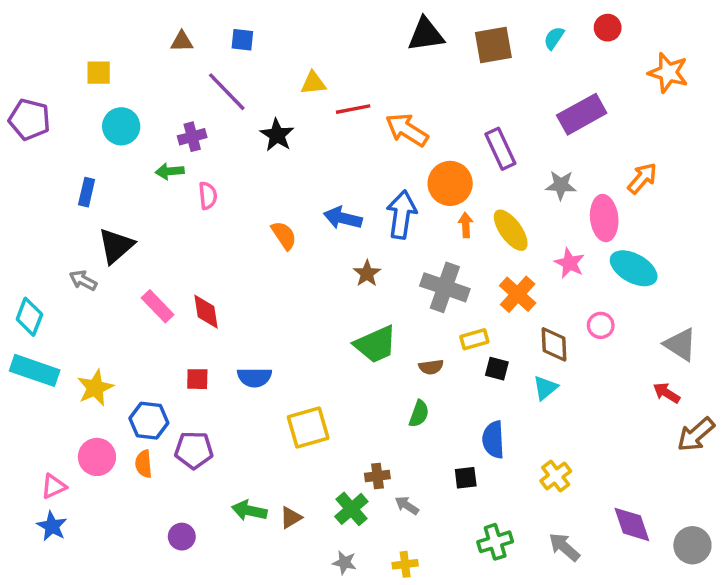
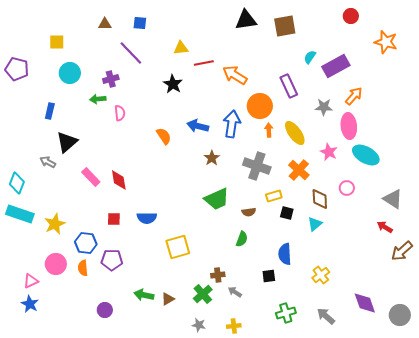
cyan semicircle: (554, 38) -> (310, 57), moved
black star: (277, 135) -> (173, 84), moved
orange arrow: (642, 178) -> (354, 96), moved

